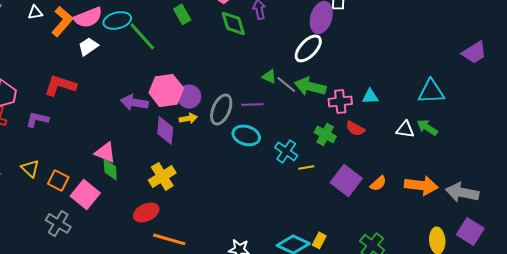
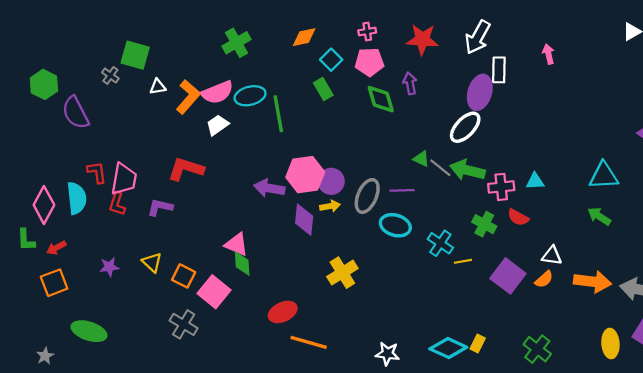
green line: (142, 36) -> (278, 114), turned 32
white triangle: (405, 129) -> (552, 256), moved
yellow cross: (162, 176) -> (342, 273), moved

